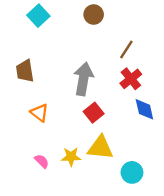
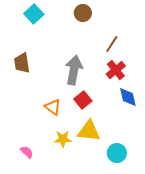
orange triangle: (39, 113) -> (53, 107), moved
pink semicircle: (42, 161) -> (27, 152), moved

